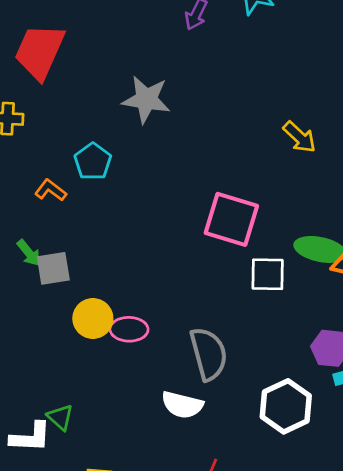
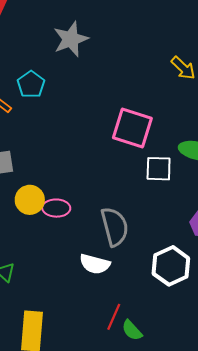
gray star: (146, 99) -> (71, 39), turned -30

